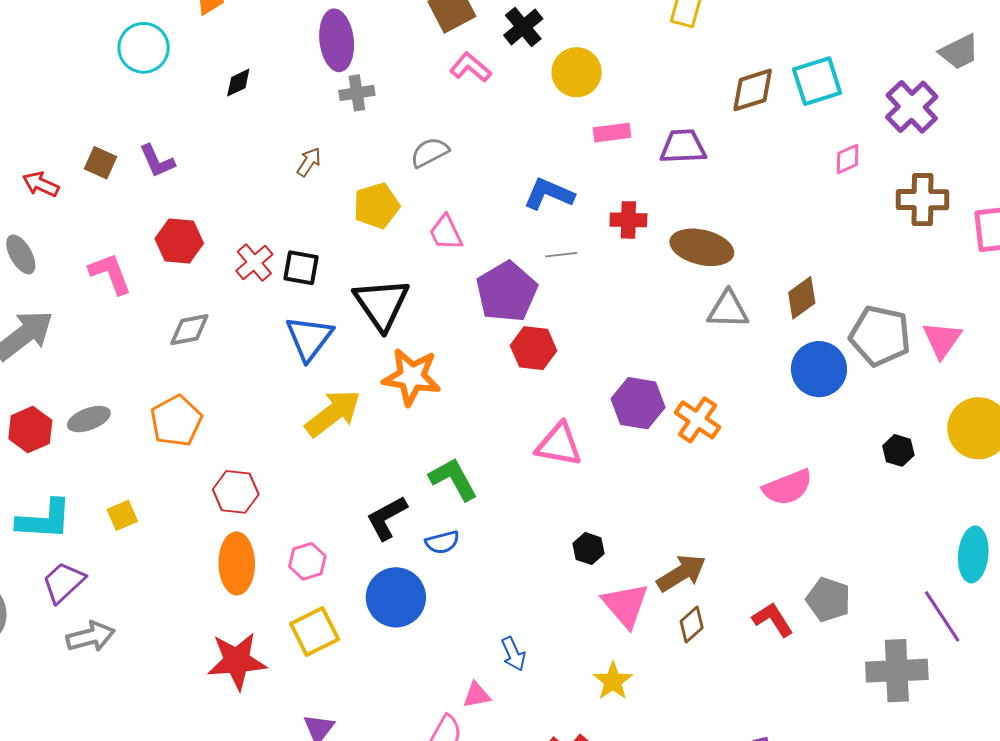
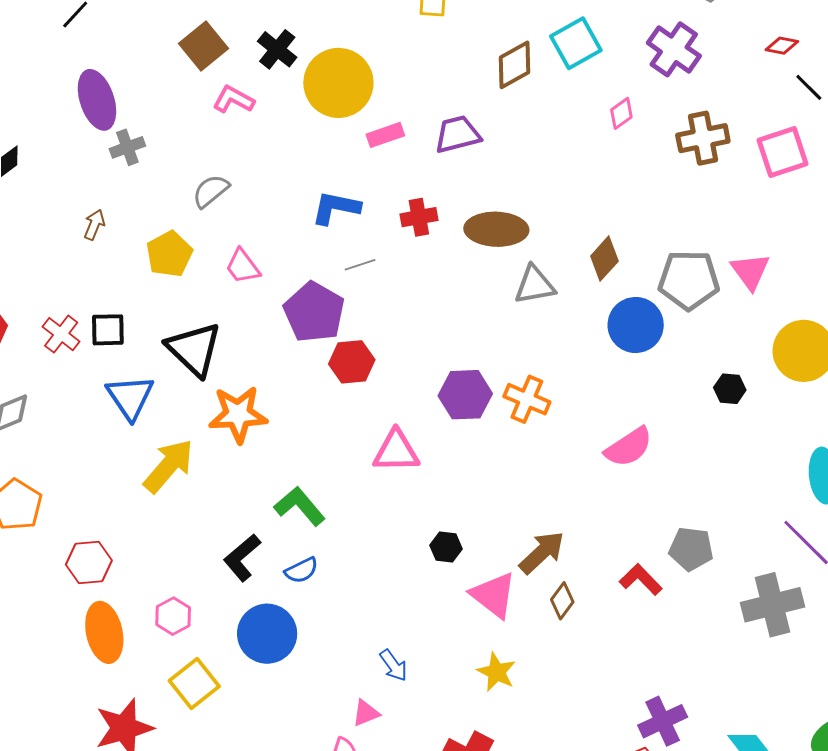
yellow circle: (577, 72) -> (338, 83), size x1.4

